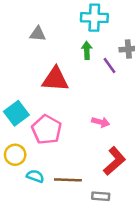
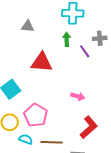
pink pentagon: (47, 130) -> (36, 115), moved

